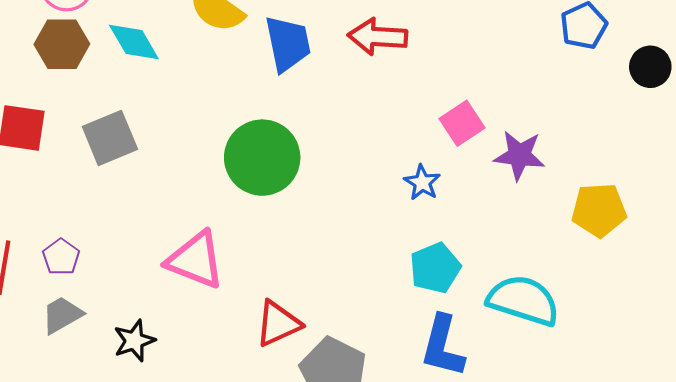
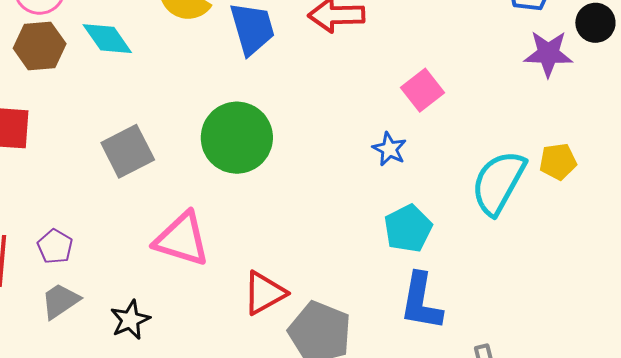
gray square: (110, 138) -> (128, 151), moved
purple star: (519, 155) -> (548, 54), moved
yellow pentagon: (599, 210) -> (558, 162), size x0.7
cyan semicircle: (523, 300) -> (498, 183), moved, turned -74

